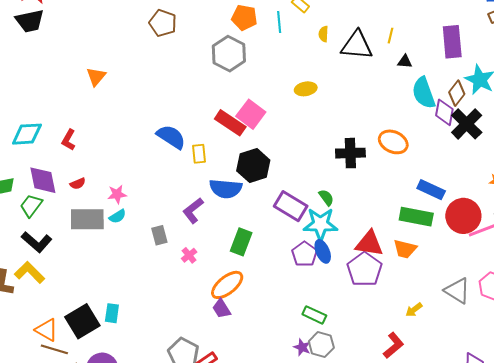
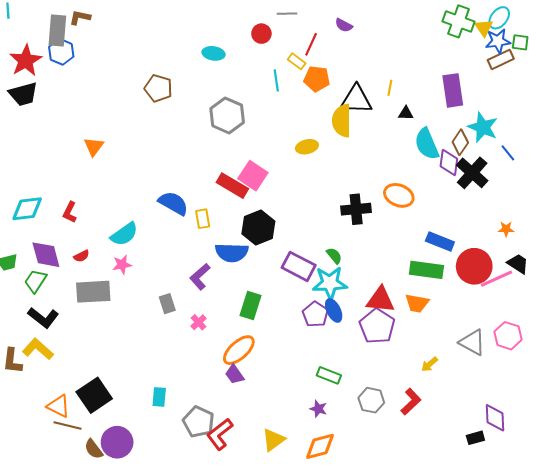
orange pentagon: (244, 18) -> (317, 79), moved
yellow semicircle: (323, 34) -> (342, 121), moved, size x2.0
cyan semicircle: (118, 216) -> (124, 234), moved, size x1.6
cyan rectangle: (112, 313) -> (159, 397), moved
gray hexagon: (321, 345) -> (371, 400), moved

